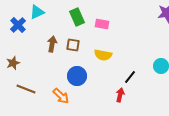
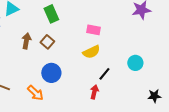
pink rectangle: (102, 24) -> (93, 30), moved
brown square: (73, 45) -> (47, 42), turned 32
yellow semicircle: (103, 55) -> (91, 52), moved, turned -36

